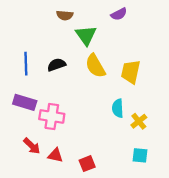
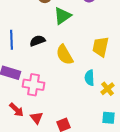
green triangle: (86, 35) -> (63, 16), turned 30
yellow semicircle: (95, 66) -> (65, 55), moved
red triangle: (55, 155) -> (37, 118), turned 40

